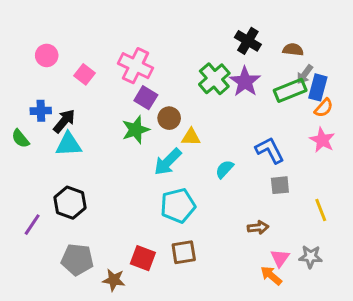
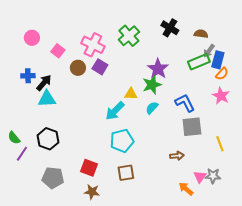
green cross: (214, 79) -> (129, 36), moved
purple star: (245, 82) -> (158, 69), moved
brown circle: (169, 118) -> (78, 68), moved
green star: (136, 130) -> (152, 85), moved
green semicircle: (20, 139) -> (14, 138), moved
cyan semicircle: (225, 169) -> (152, 108), moved
gray square: (280, 185) -> (192, 127), size x1.5
red square: (143, 258) -> (89, 168), moved
pink triangle: (280, 258) -> (200, 177), moved
brown star: (114, 280) -> (92, 192), moved

